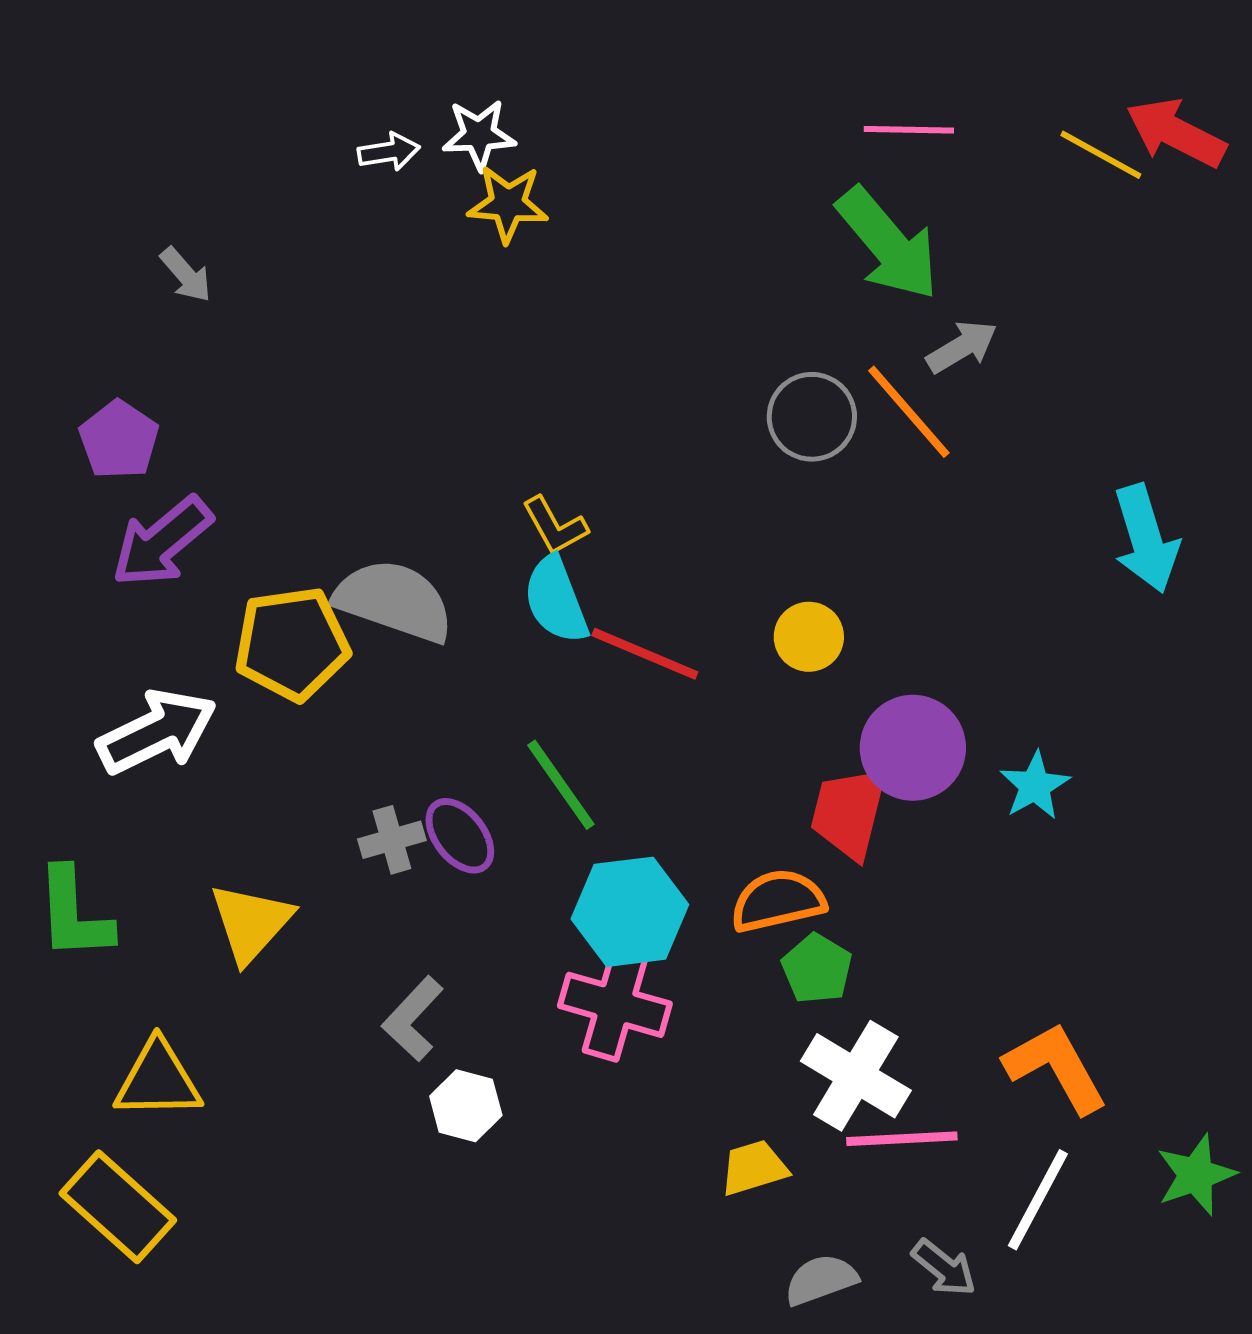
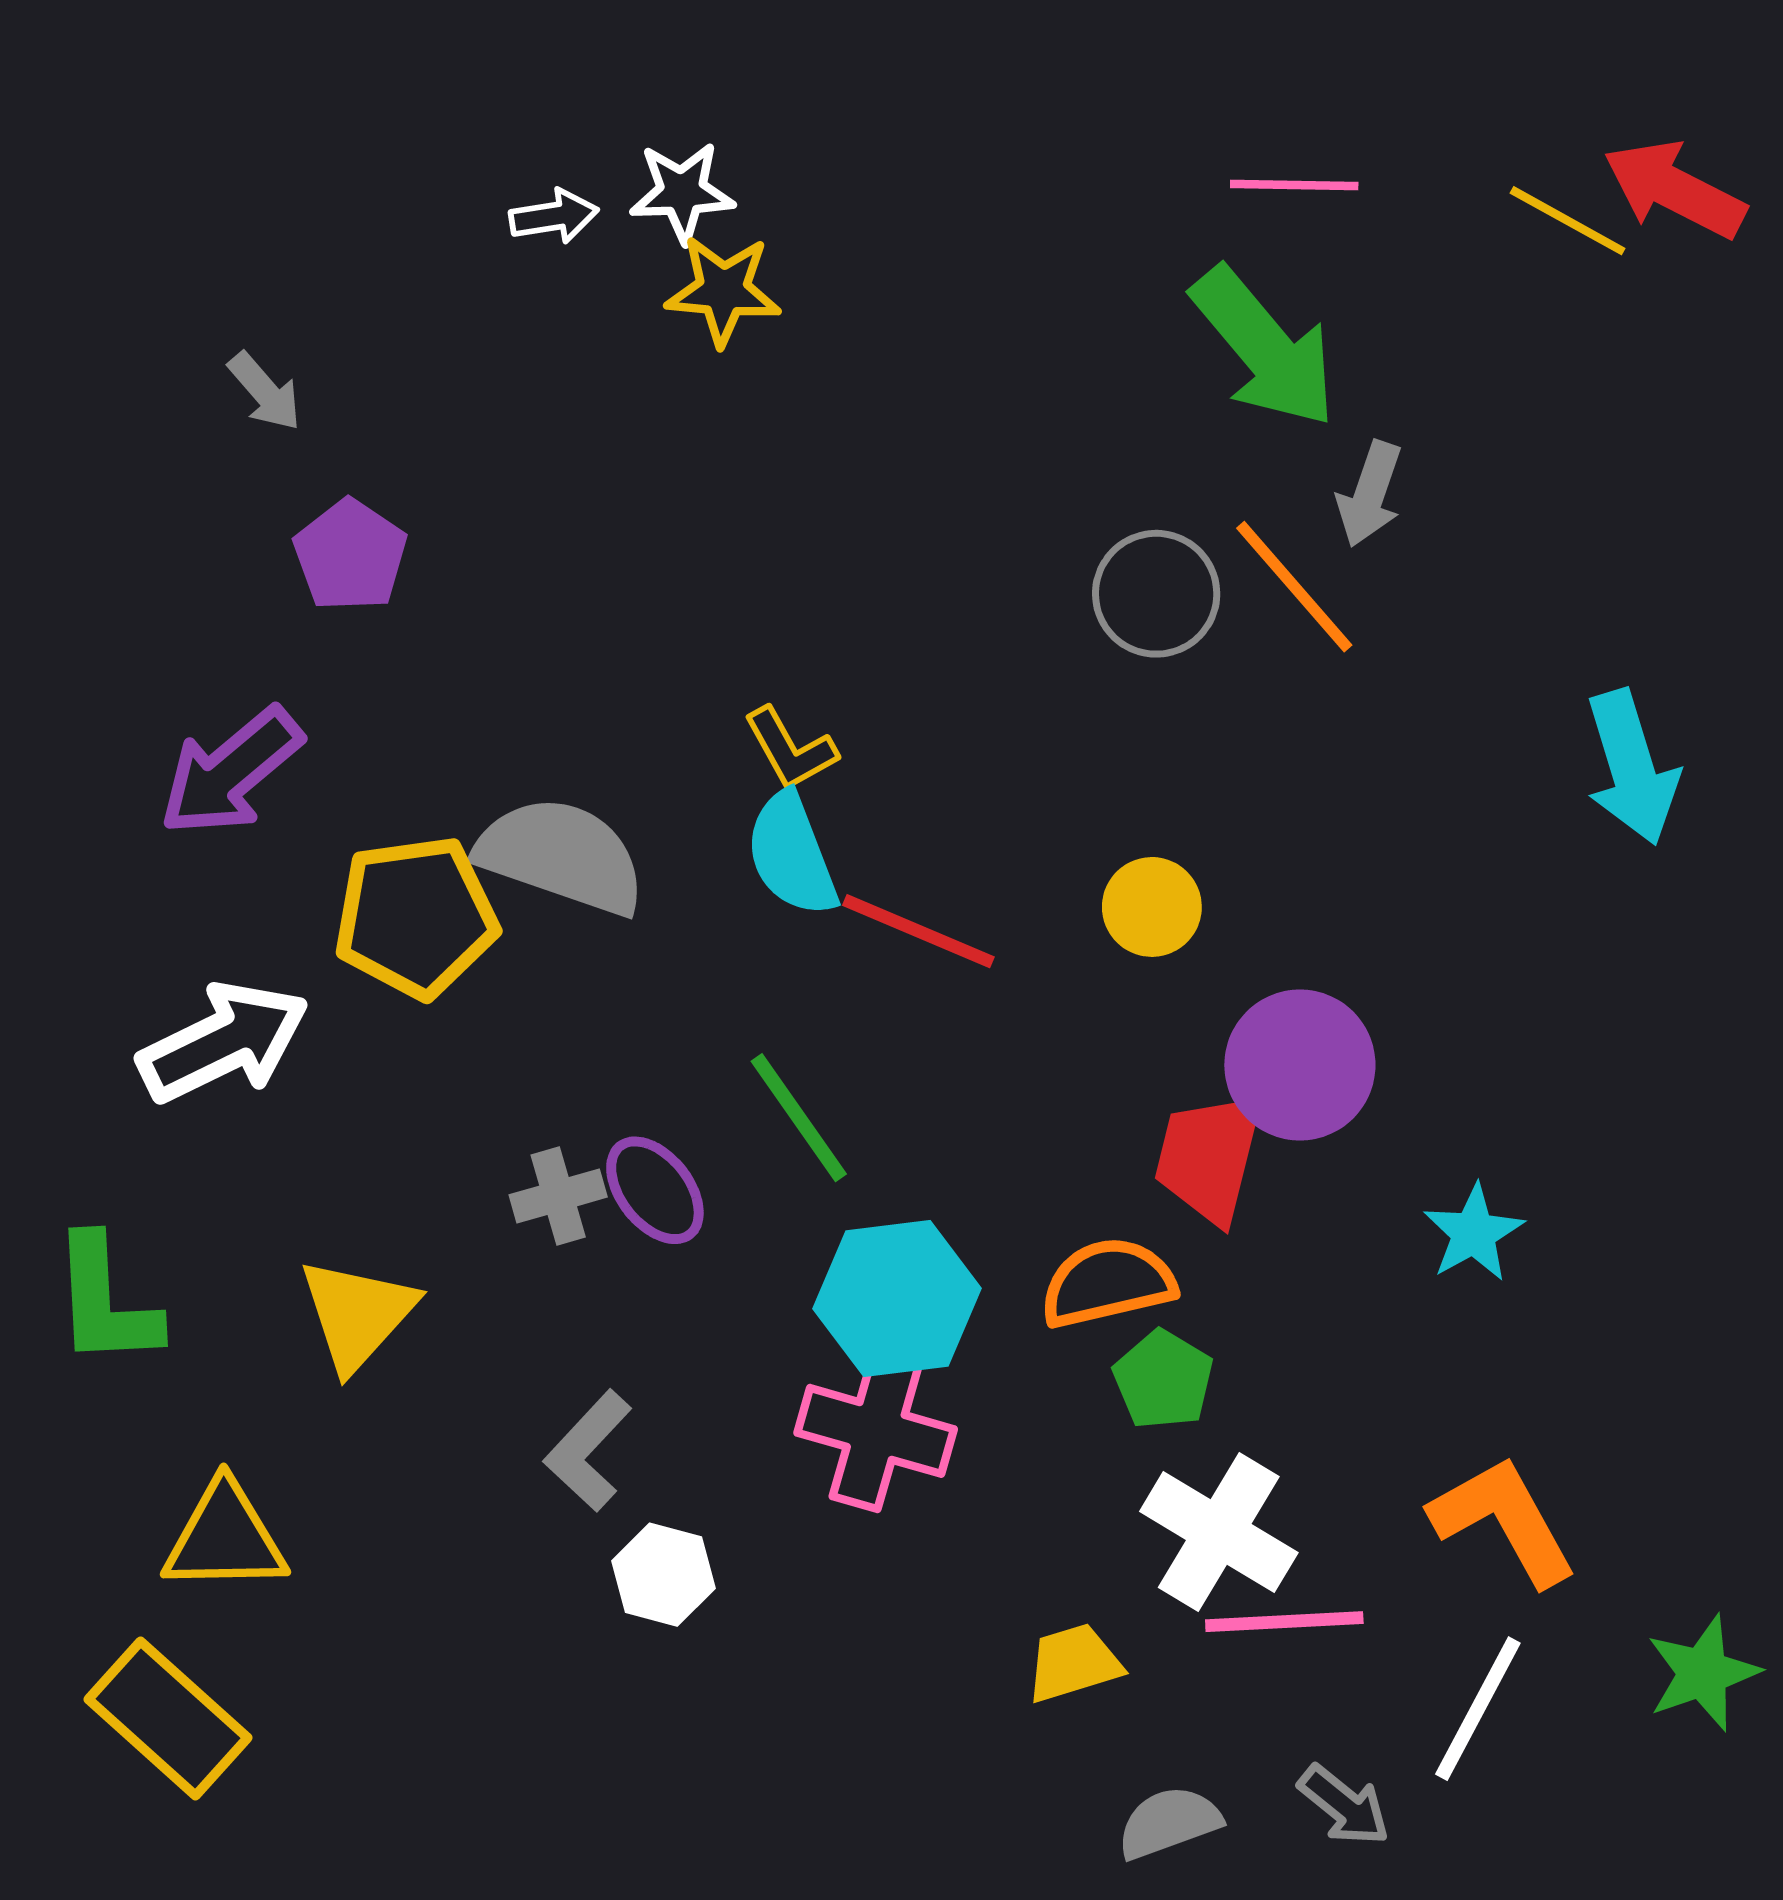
gray arrow: (962, 347) -> (1370, 494), turned 140
purple pentagon: (119, 440) -> (350, 555), moved
cyan star: (1035, 786) -> (1474, 1233), moved

